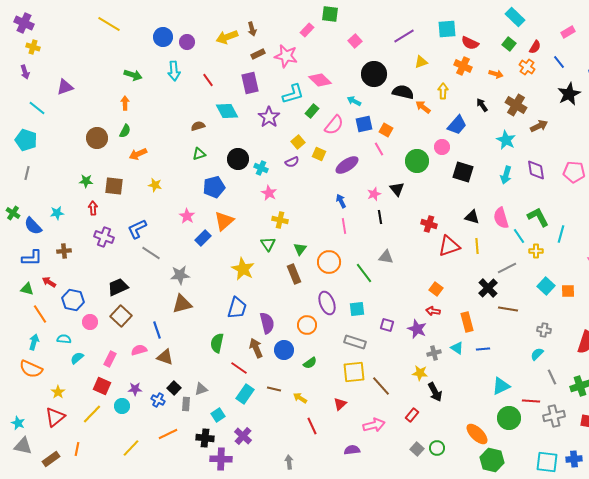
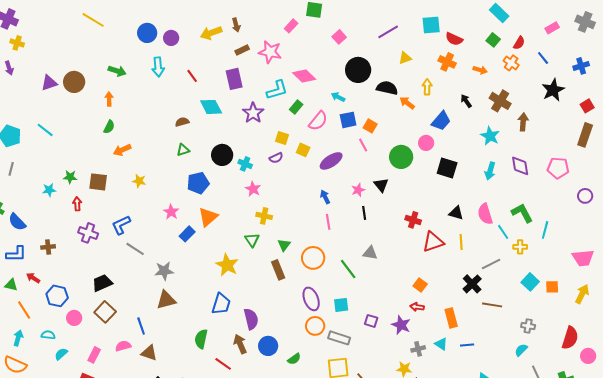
cyan line: (37, 108) -> (45, 130), moved
brown arrow: (539, 126) -> (523, 122), turned -60
brown circle: (97, 138) -> (74, 82), moved
yellow square: (298, 142) -> (282, 138), turned -32
cyan star: (57, 213) -> (49, 190), moved
orange circle: (307, 325) -> (315, 326), moved

